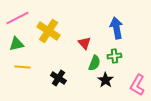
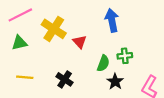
blue arrow: (116, 28) -> (112, 20), moved
red triangle: (84, 43) -> (80, 42), moved
yellow line: (22, 67) -> (25, 77), moved

